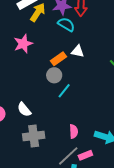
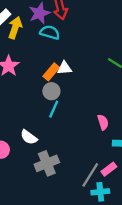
white triangle: (78, 51) -> (64, 68), moved
cyan line: (64, 91) -> (54, 109), moved
pink semicircle: (74, 131) -> (103, 122), moved

